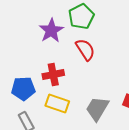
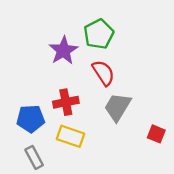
gray trapezoid: (97, 109) -> (117, 107), moved

